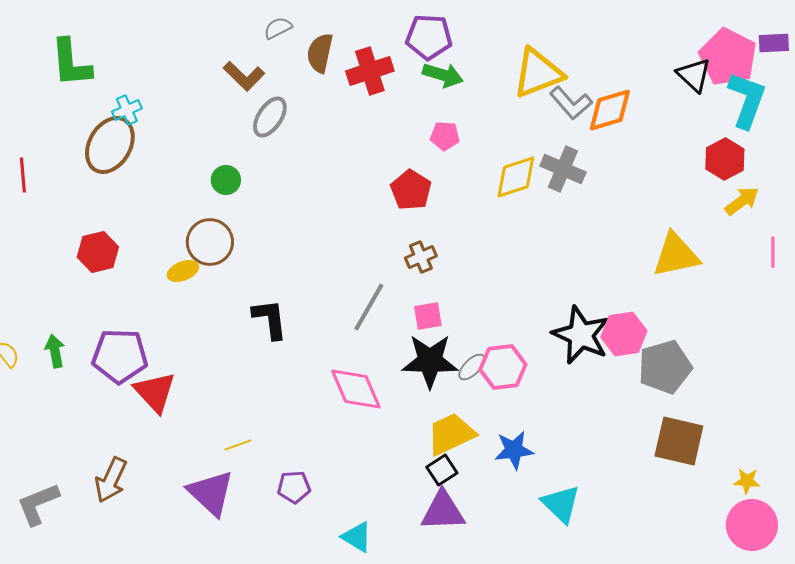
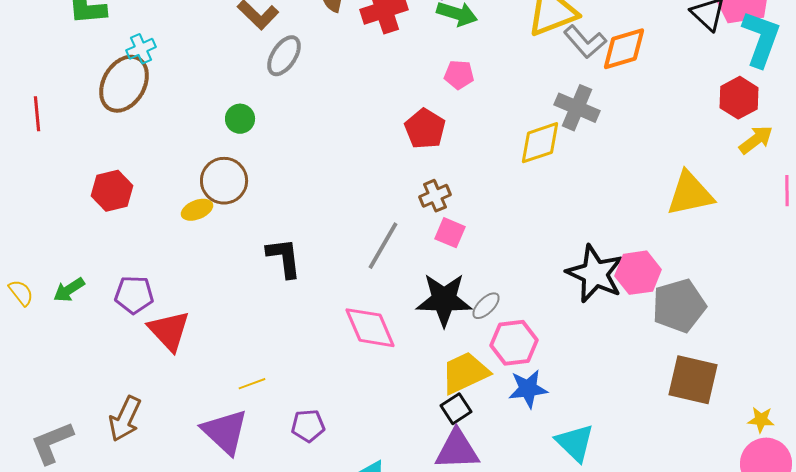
yellow diamond: (516, 177) -> (540, 143), moved
pink square: (428, 316) -> (450, 233), moved, turned 32
green arrow: (55, 351) -> (69, 290), turned -112
purple pentagon: (120, 356) -> (134, 295), size x0.7
pink hexagon: (503, 367) -> (514, 343), moved

